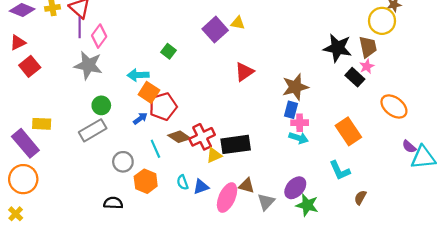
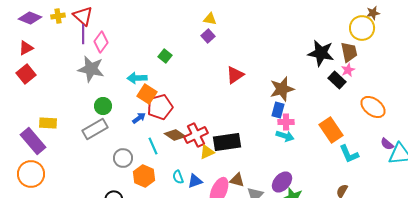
yellow triangle: (238, 23) -> (210, 19), moved
purple square: (215, 30) -> (208, 36), size x0.6
red square: (30, 66) -> (26, 74), moved
cyan L-shape: (340, 170) -> (349, 154), moved

